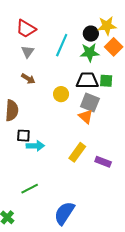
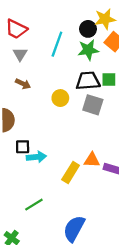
orange triangle: (86, 116) -> (92, 160), moved, turned -35
yellow rectangle: (77, 152) -> (71, 172), moved

